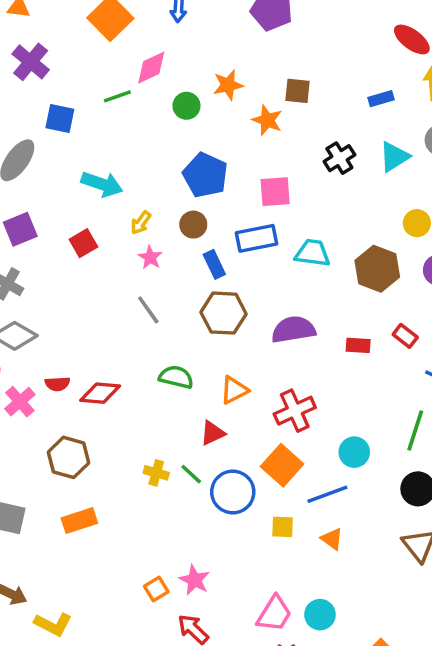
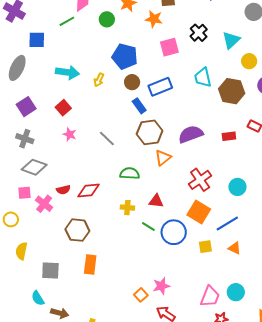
cyan triangle: (394, 157) -> (231, 40), moved
pink square: (275, 192) -> (169, 47), moved
yellow arrow: (141, 223) -> (99, 80), moved
brown circle: (193, 225) -> (132, 82), moved
cyan trapezoid: (313, 253) -> (203, 78), moved, turned -100
pink star: (150, 257) -> (70, 134), moved
orange triangle: (234, 390) -> (163, 158), moved
red triangle: (213, 433) -> (156, 201), turned 42
cyan circle: (354, 452) -> (237, 187), moved
yellow cross: (156, 473) -> (127, 208), moved
orange rectangle: (79, 521) -> (90, 264), turned -54
pink star: (194, 580) -> (161, 286), turned -30

